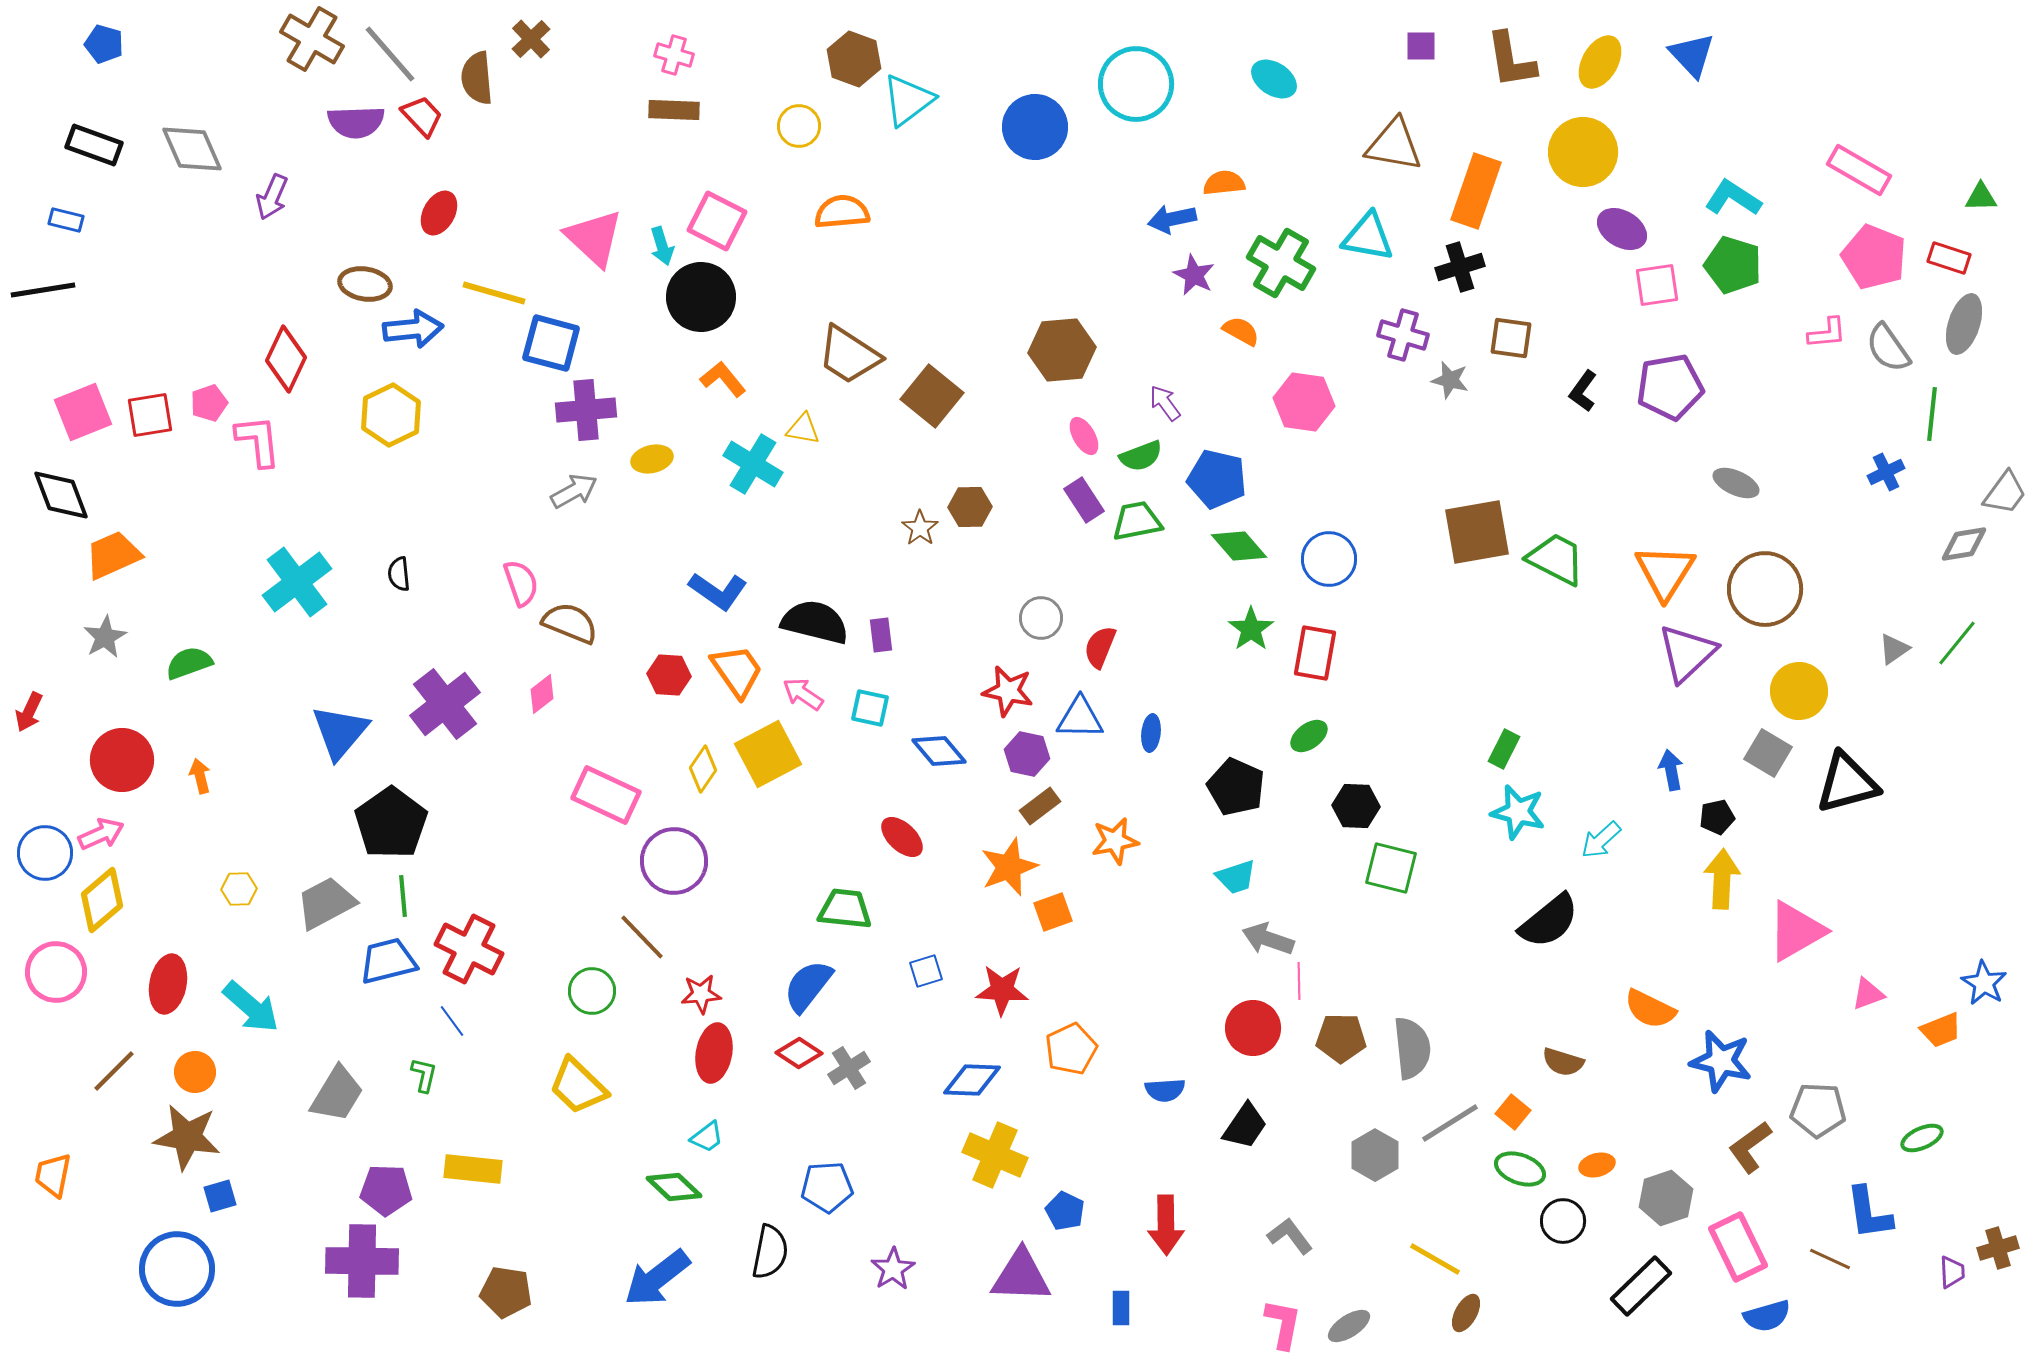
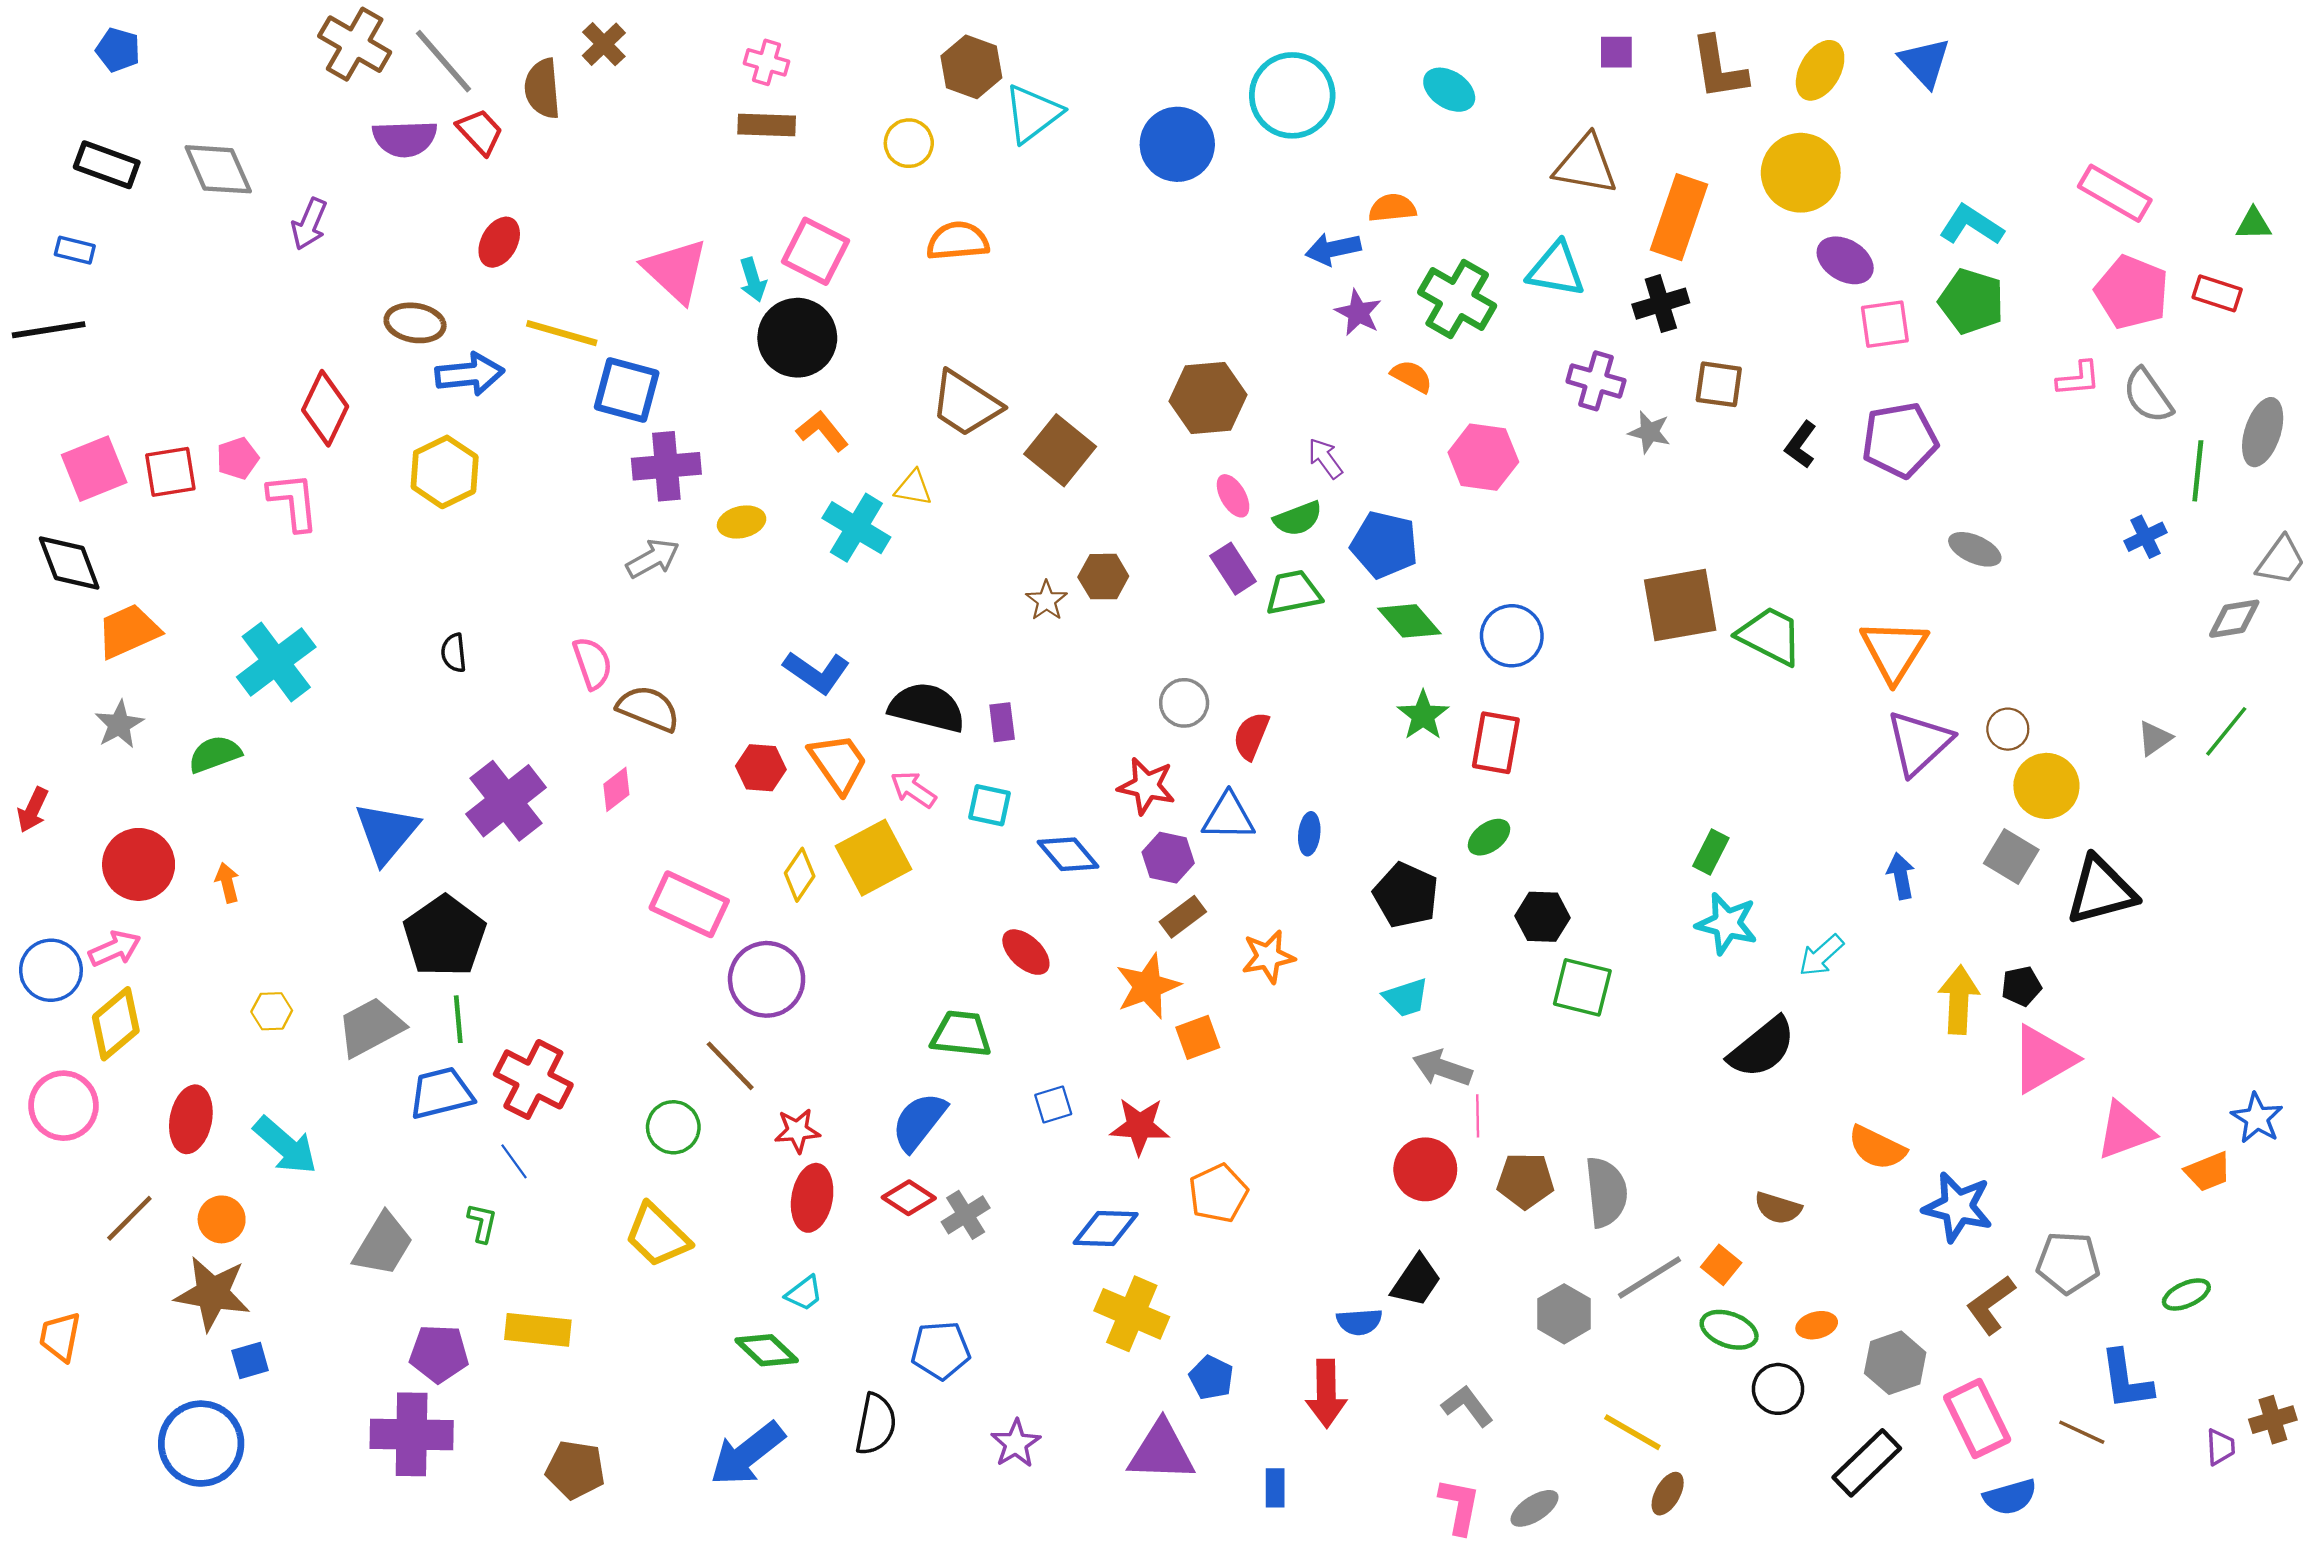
gray ellipse: (1964, 324) -> (2263, 432), moved
cyan cross: (297, 582) -> (276, 662), moved
brown circle: (1765, 589) -> (2008, 729), moved, size x0.5
black pentagon: (1717, 817) -> (2021, 986), moved
pink triangle: (1868, 994) -> (2125, 1131), size x1.6
blue semicircle: (1165, 1090) -> (1359, 1322), moved

